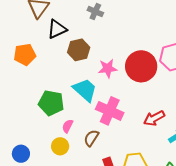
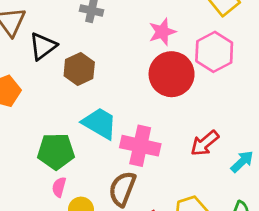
pink star: (108, 68) -> (162, 32), moved
pink semicircle: (68, 126) -> (59, 187), moved
brown semicircle: (91, 138) -> (122, 189), size x1.4

